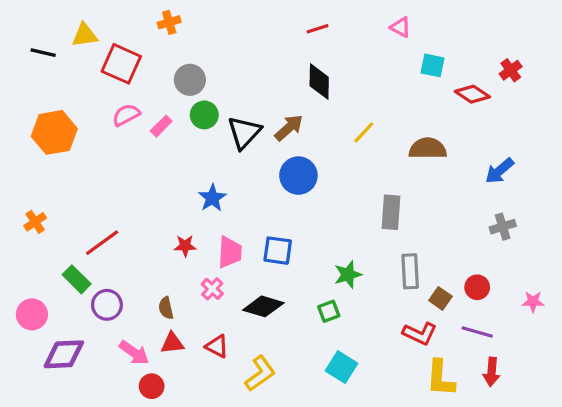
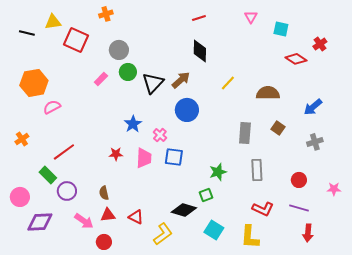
pink triangle: (401, 27) -> (251, 17), turned 32
cyan square: (432, 65) -> (281, 29), moved
pink semicircle: (126, 115) -> (52, 107), moved
pink cross: (212, 289) -> (160, 135), moved
brown square: (440, 298) -> (278, 128), moved
black diamond: (263, 306) -> (184, 210), moved
yellow L-shape: (440, 378) -> (250, 237), moved
red circle: (152, 386) -> (104, 242), moved

